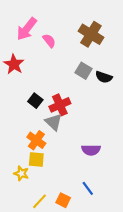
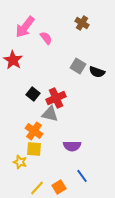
brown cross: (91, 34) -> (82, 23), moved, size x0.6
gray triangle: (53, 122) -> (50, 114), turned -30
purple semicircle: (91, 150) -> (72, 146), moved
orange square: (63, 200) -> (59, 187), turned 32

